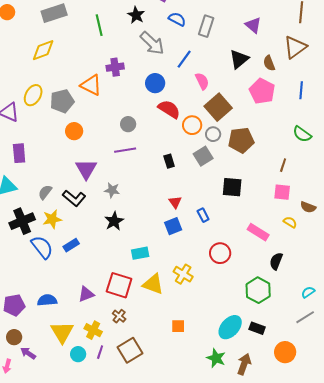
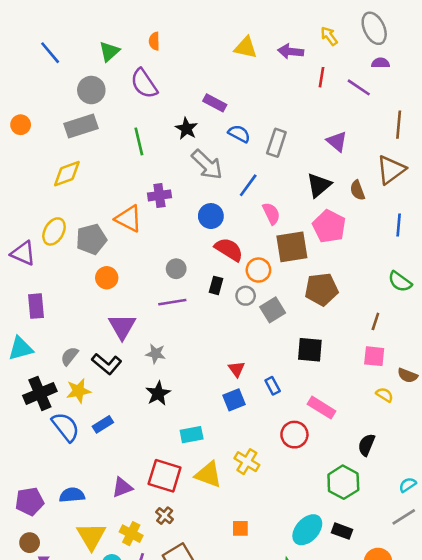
pink pentagon: (262, 91) -> (329, 226), moved
brown square: (218, 107) -> (292, 247), turned 32
gray circle: (213, 134) -> (246, 296), moved
black rectangle: (169, 161) -> (216, 285), moved, turned 32
pink rectangle: (258, 232) -> (321, 408), moved

